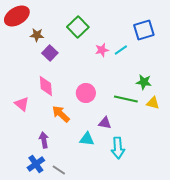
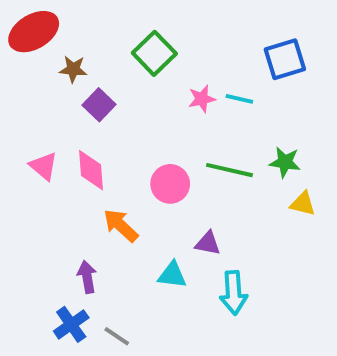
cyan line: (121, 50) -> (239, 99), turned 48
green line: (126, 99) -> (230, 170), moved
pink triangle: (22, 104) -> (44, 166), moved

